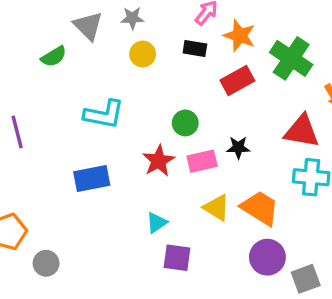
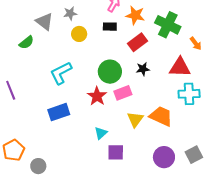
cyan L-shape: (104, 114) -> (61, 73), turned 150
green circle: (185, 123) -> (110, 72), size x1.5
black star: (238, 148) -> (143, 69), moved
yellow triangle: (216, 208) -> (135, 119), turned 42
purple circle: (267, 257) -> (164, 157), moved

